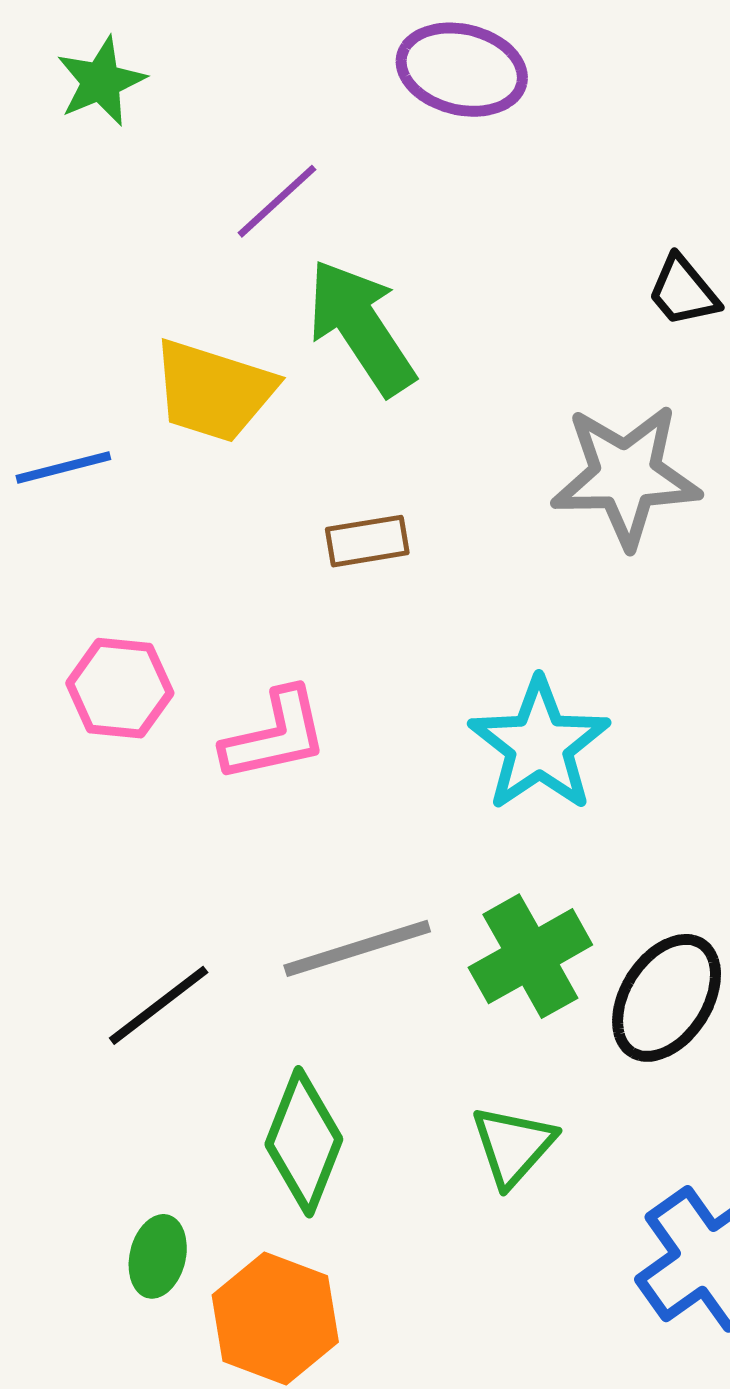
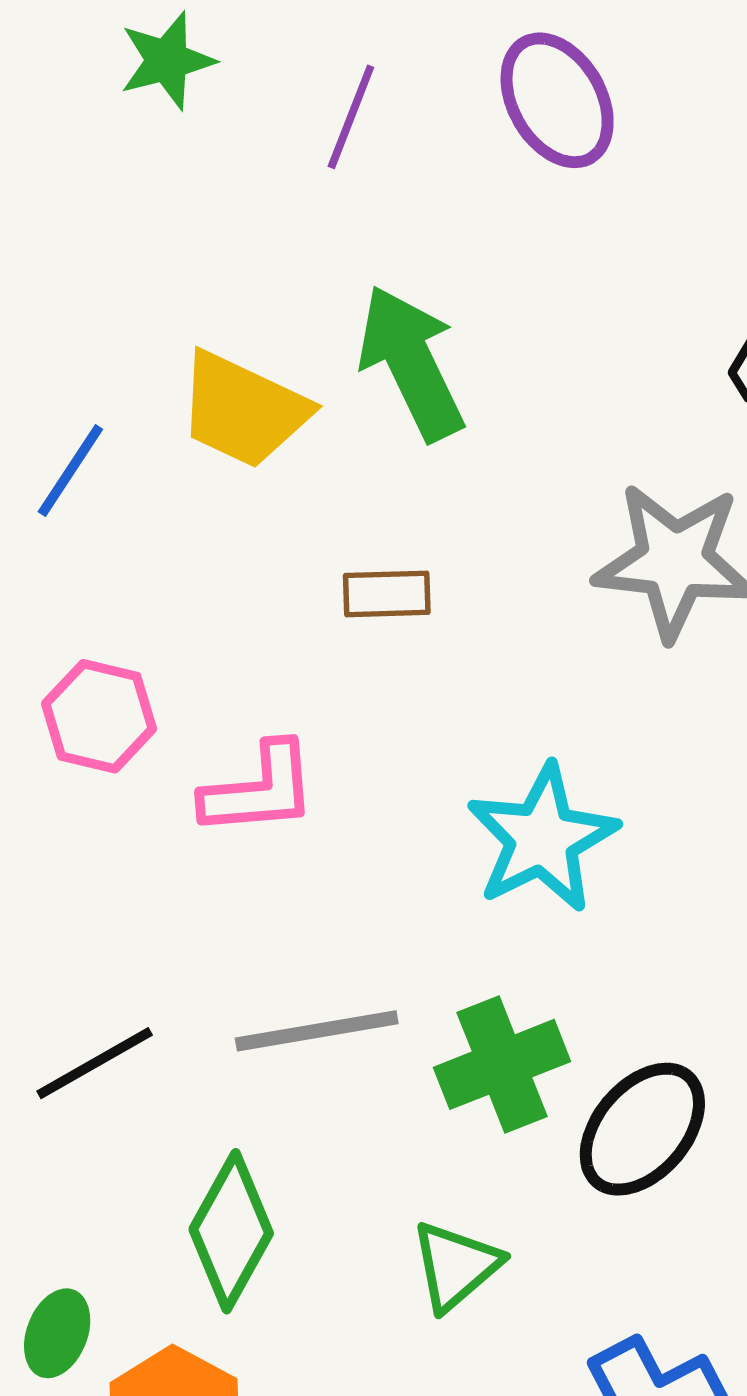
purple ellipse: (462, 70) -> (557, 100), turned 39
purple line: (277, 201) -> (351, 117), moved, turned -34
blue line: (63, 467) -> (70, 471), turned -50

